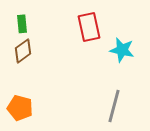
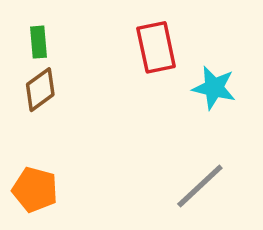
gray line: (114, 106) -> (200, 186), turned 32

